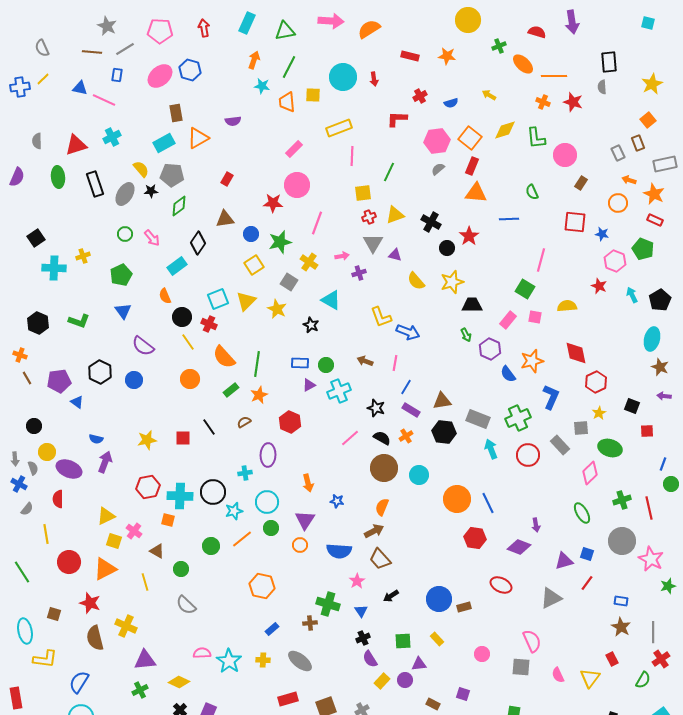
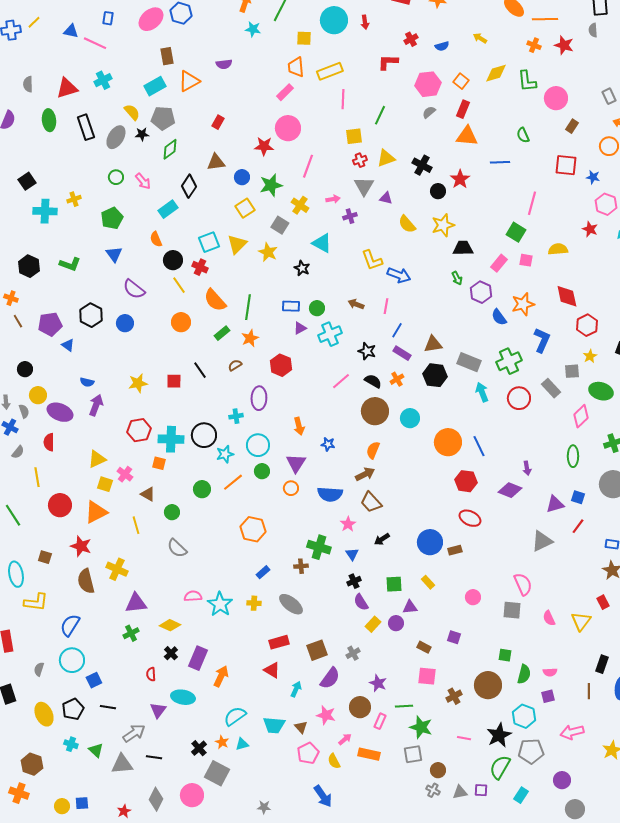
orange trapezoid: (287, 102) -> (296, 67), moved
orange square: (470, 138) -> (461, 81), size x0.7
green ellipse: (582, 513) -> (573, 456), turned 30
red ellipse: (501, 585) -> (470, 518), moved

